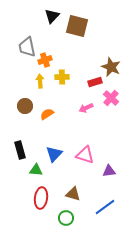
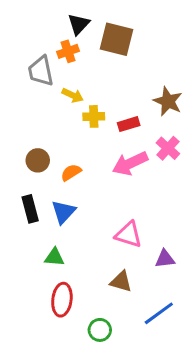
orange cross: (45, 60) -> (68, 51), moved
yellow arrow: (40, 81) -> (73, 95), moved, turned 120
red rectangle: (95, 82) -> (129, 124), moved
pink arrow: (86, 108) -> (130, 163), size x1.6
black rectangle: (20, 150) -> (30, 209), moved
blue triangle: (54, 154) -> (63, 212), moved
brown triangle: (73, 194) -> (121, 281), moved

